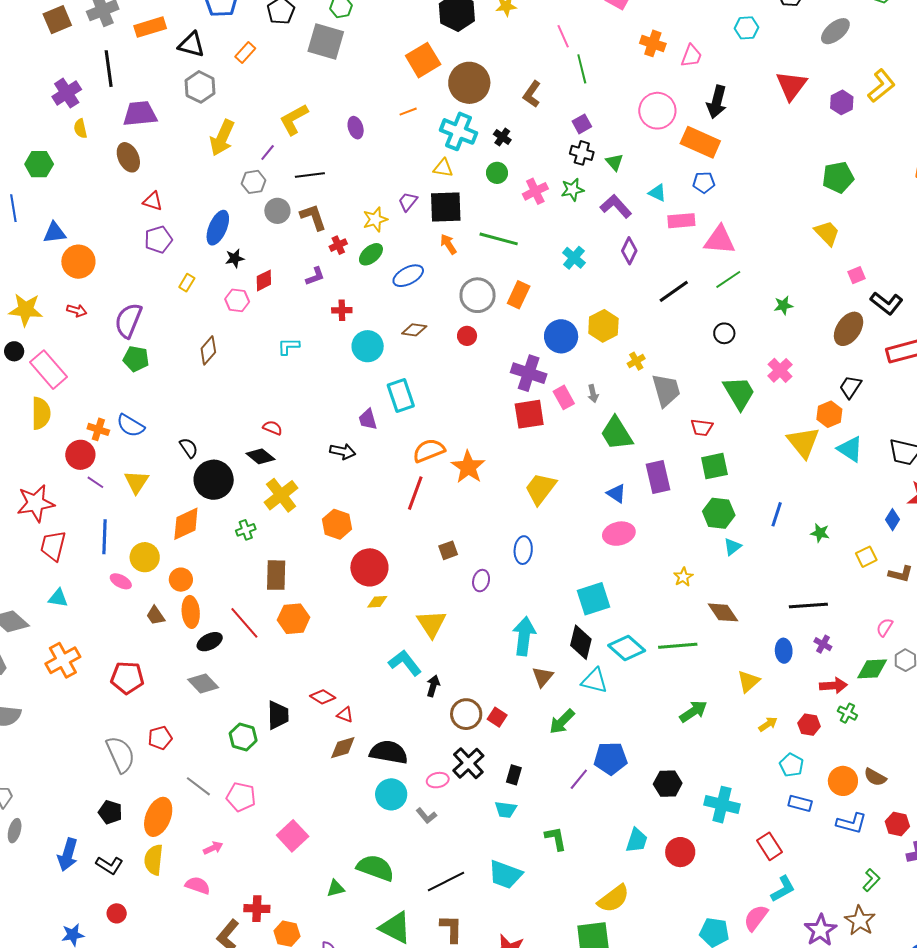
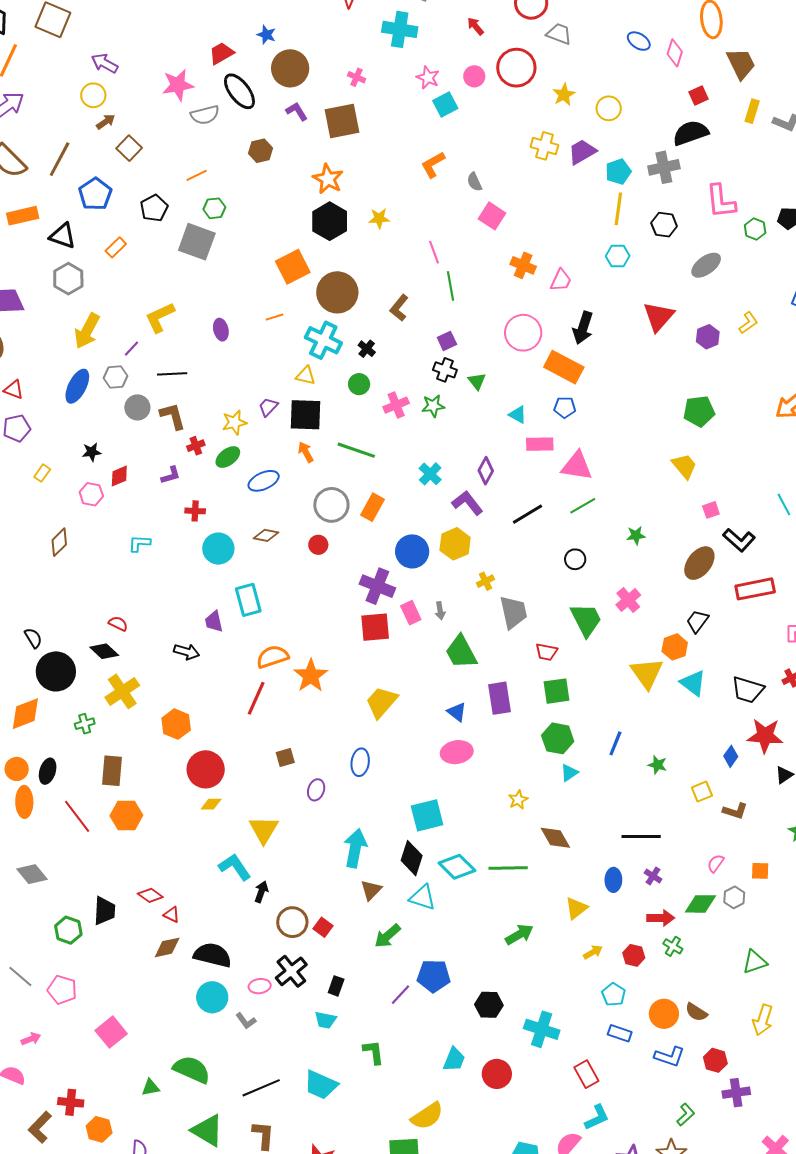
yellow L-shape: (881, 86) -> (748, 323), size x0.7
purple L-shape: (616, 206) -> (467, 503), moved
blue ellipse: (218, 228) -> (77, 386), moved
black ellipse: (210, 642) -> (48, 771), moved, turned -50

